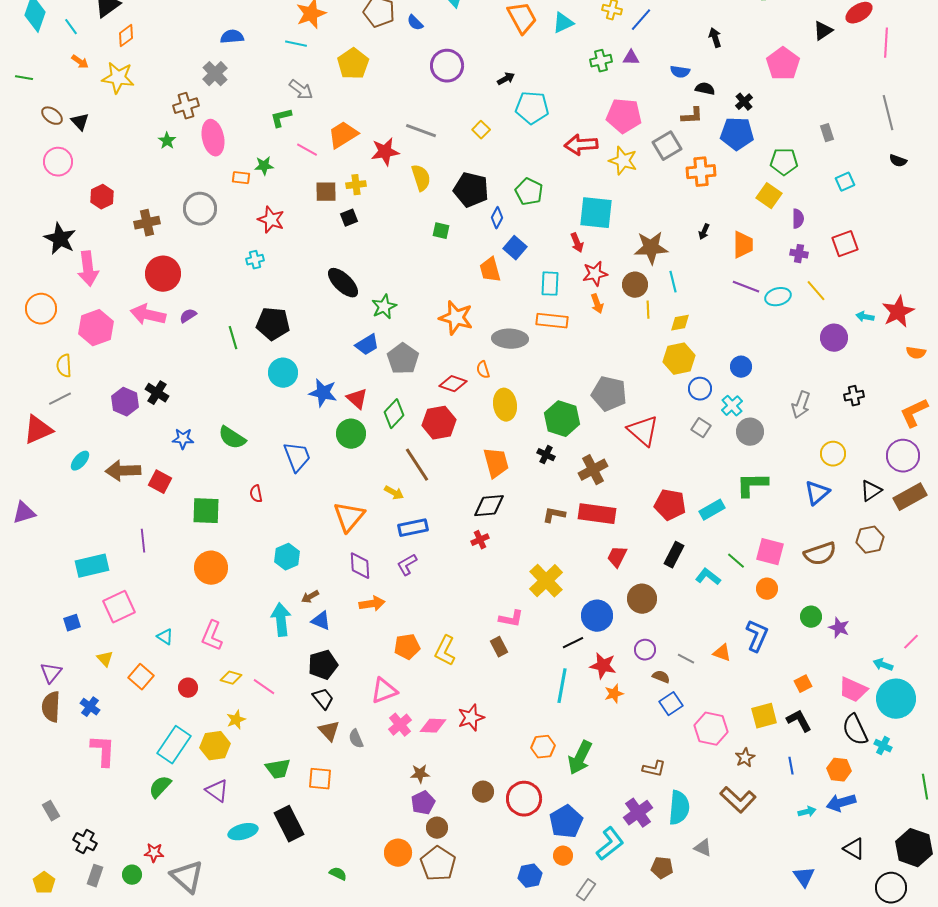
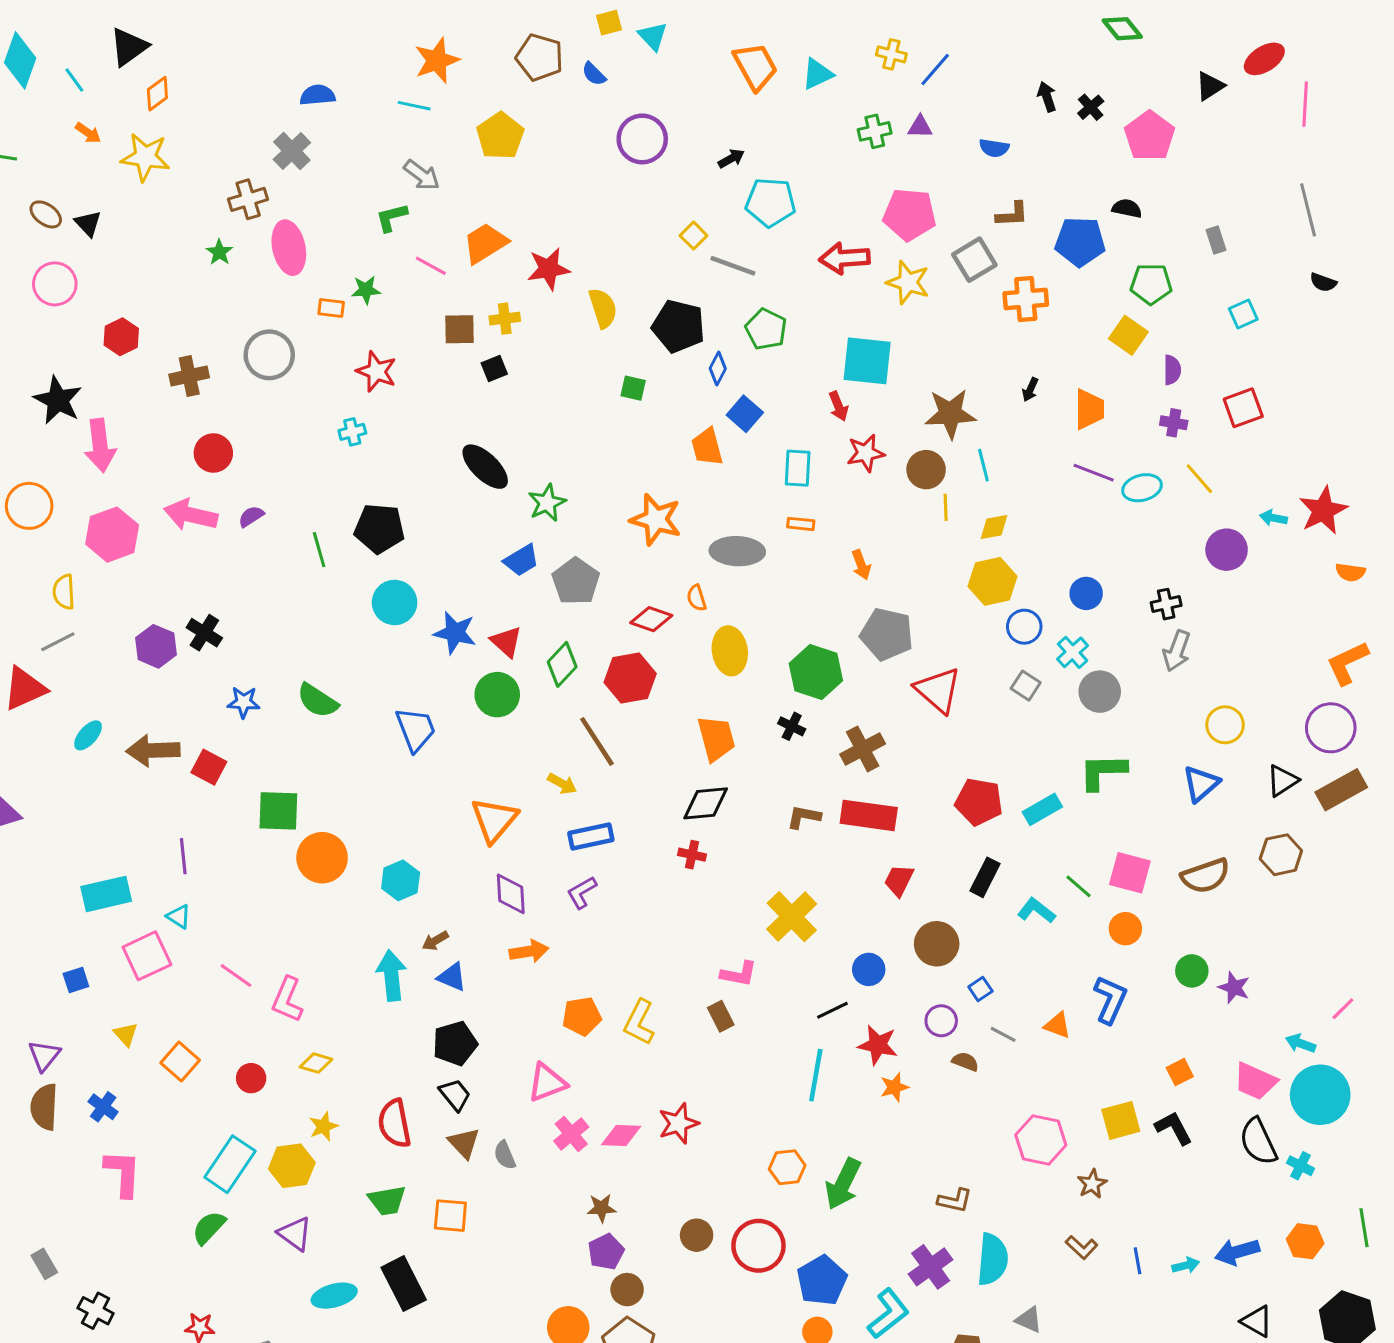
black semicircle: (705, 89) -> (1127, 208), moved
black cross: (744, 102) -> (1091, 107), moved
gray line: (421, 131) -> (733, 266), moved
red circle: (163, 274) -> (213, 453), size x0.7
orange arrow: (597, 304) -> (861, 565), moved
orange rectangle: (552, 321) -> (801, 524), size x0.6
black cross: (854, 396) -> (1166, 604), moved
red semicircle: (256, 494) -> (395, 1123), moved, size x1.8
red cross: (480, 540) -> (692, 855), turned 36
orange circle: (211, 568) -> (322, 858), moved
blue circle: (597, 616) -> (869, 969), size x0.7
cyan triangle: (165, 637) -> (179, 917), moved
pink line: (264, 687) -> (236, 975), moved
blue square: (671, 704) -> (980, 989), moved, size x0.7
blue line: (791, 766) -> (1137, 1261), moved
orange hexagon: (839, 770) -> (1305, 1241), moved
brown L-shape: (738, 800) -> (1082, 1247), size x0.6

